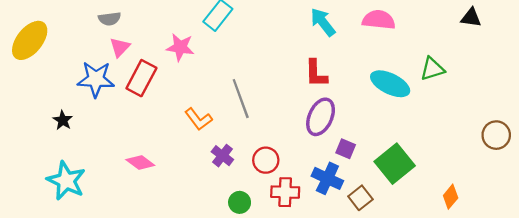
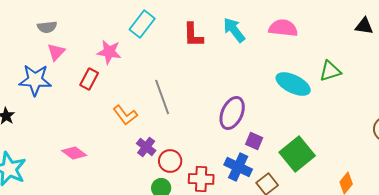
red L-shape: (316, 73) -> (193, 35), moved
red rectangle: (141, 78) -> (89, 79), moved, size x0.7
red circle: (266, 160) -> (170, 161), moved

